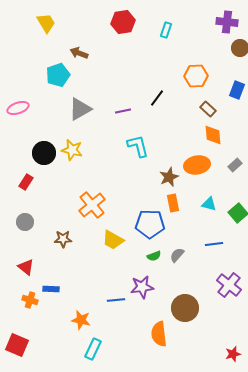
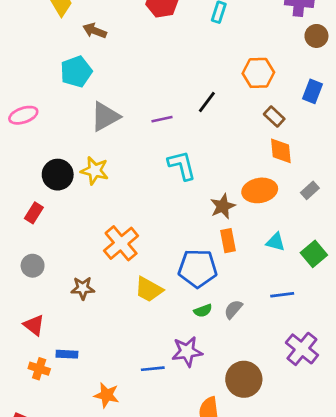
brown arrow: (79, 53) -> (95, 31), moved

